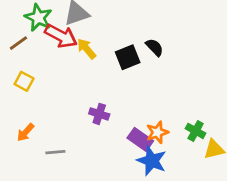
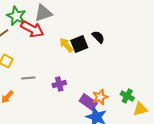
yellow arrow: (86, 49) -> (66, 45), moved
purple cross: (99, 114) -> (59, 84), turned -32
gray line: (55, 152) -> (28, 78), moved

